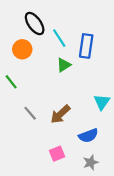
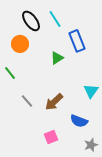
cyan line: (59, 38) -> (55, 19), moved
blue rectangle: (86, 46) -> (77, 41), turned -30
blue semicircle: (88, 136) -> (79, 121), turned 42
gray star: (91, 162) -> (91, 145), moved

